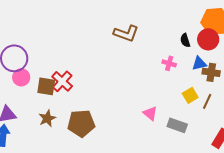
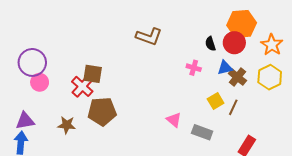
brown cross: (211, 72) -> (237, 77), turned 30
brown square: (46, 86) -> (93, 74), moved
brown star: (47, 118) -> (67, 125), turned 30
brown pentagon: (81, 123) -> (102, 111), moved

